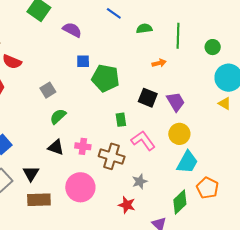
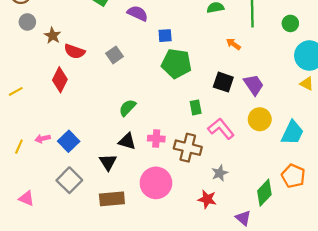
blue square: (83, 61) -> (165, 36), moved
orange arrow: (159, 63) -> (233, 44), turned -128
gray square: (48, 90) -> (115, 55), moved
cyan trapezoid: (187, 162) -> (292, 133), moved
black triangle: (31, 173) -> (108, 162), moved

